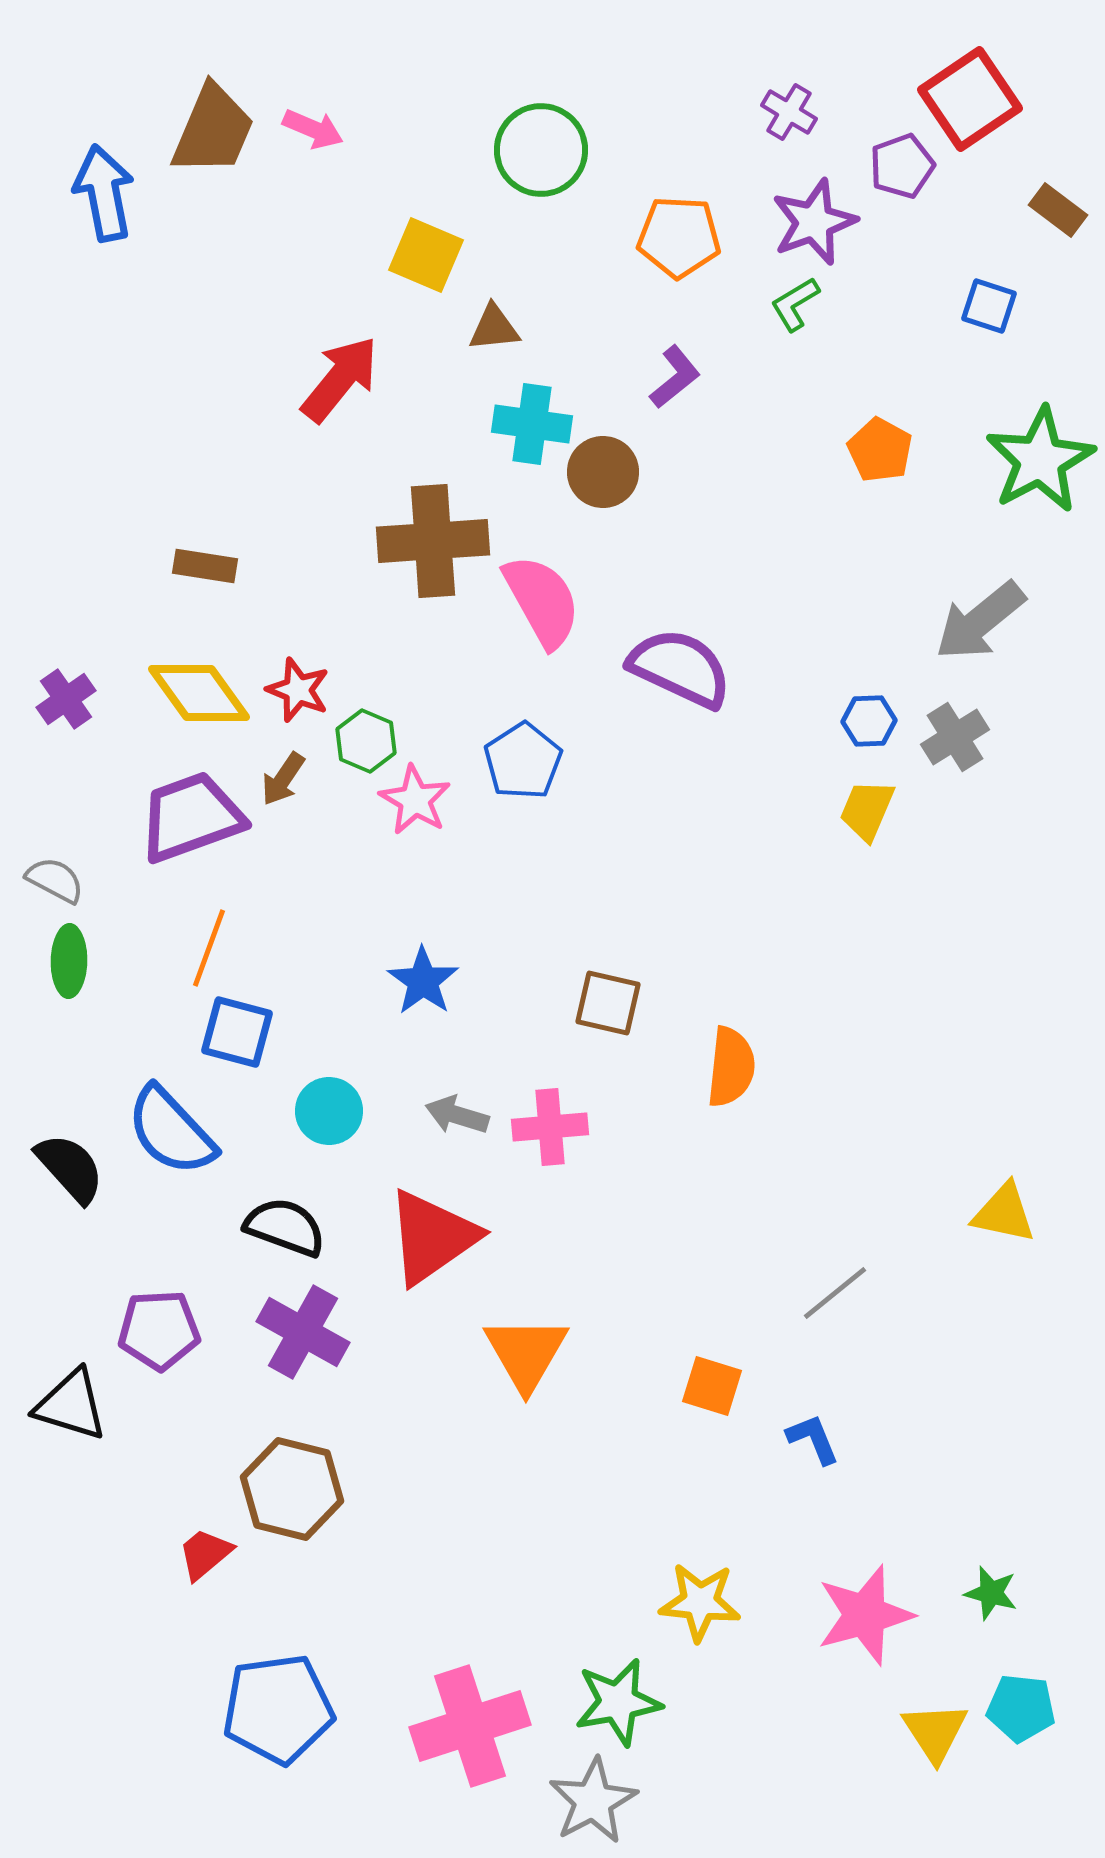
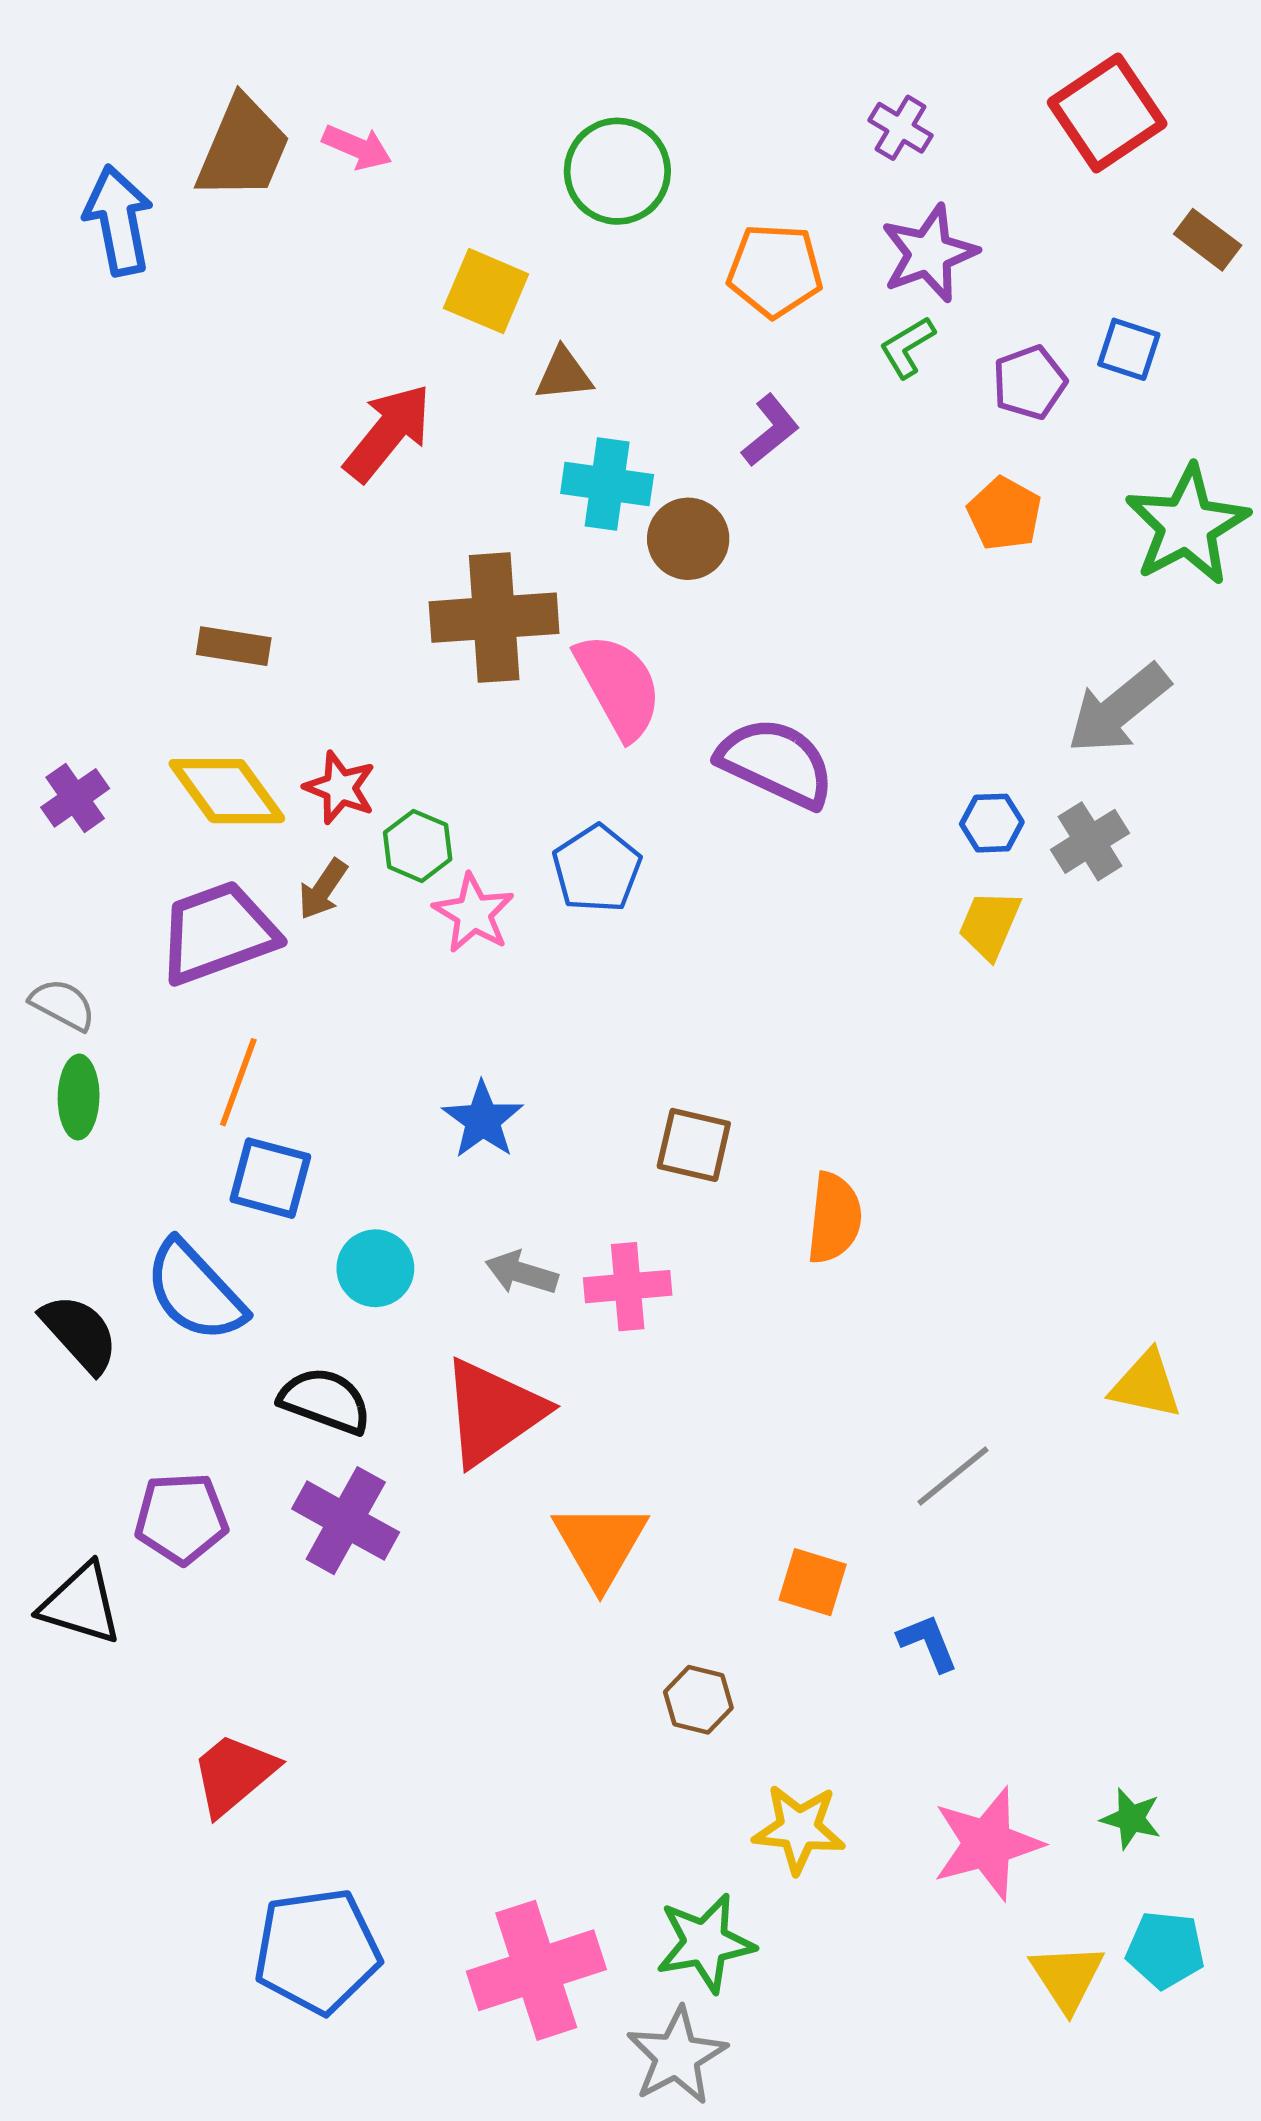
purple pentagon: (902, 166) -> (1029, 382), moved
brown hexagon: (292, 1489) -> (698, 1700), moved, size x0.6
red trapezoid: (205, 1554) -> (234, 1774), size x1.4

